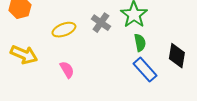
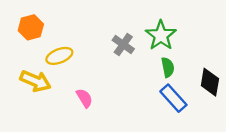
yellow ellipse: (64, 30) -> (59, 56), moved

